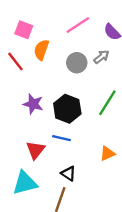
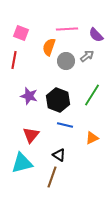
pink line: (78, 25) -> (67, 29), turned 30
orange semicircle: (41, 50) -> (49, 47), moved
red line: (15, 62) -> (14, 60), turned 48
blue line: (61, 138) -> (65, 125), moved

